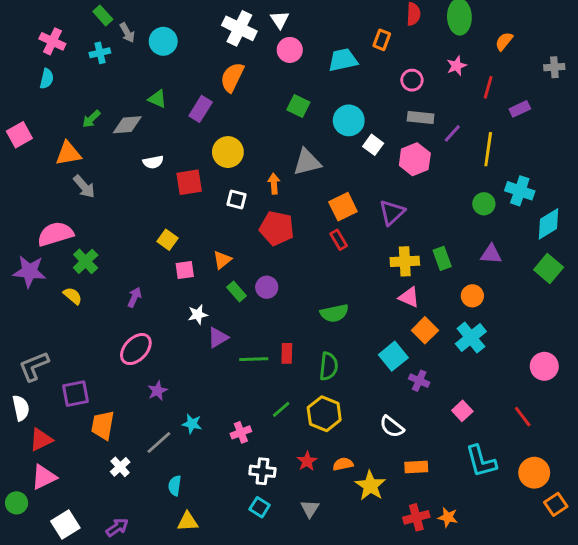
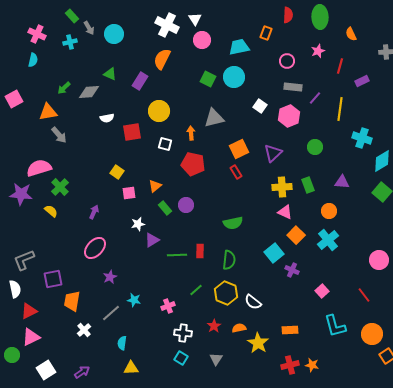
orange semicircle: (504, 41) -> (351, 34), turned -64
cyan circle: (349, 120) -> (234, 77), moved
green circle: (484, 204) -> (315, 147), moved
white semicircle: (392, 427) -> (253, 302), moved

